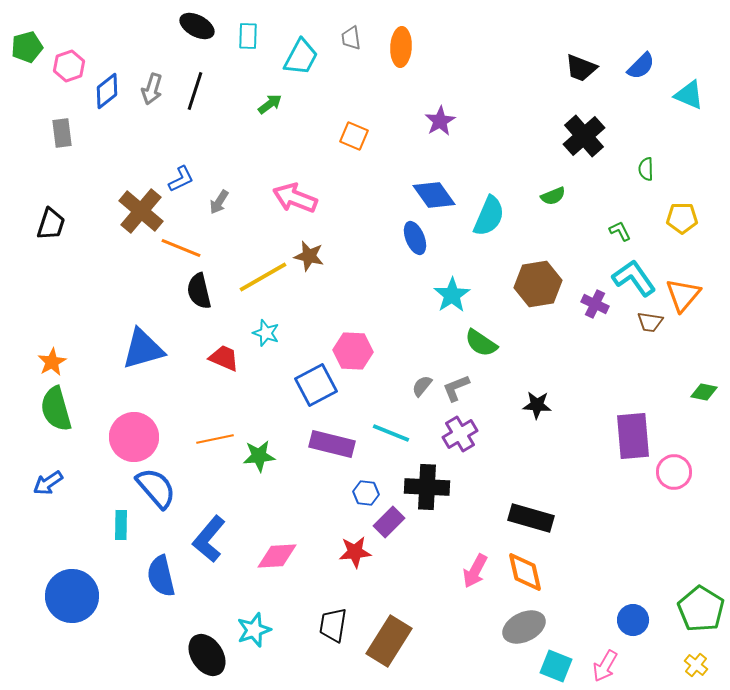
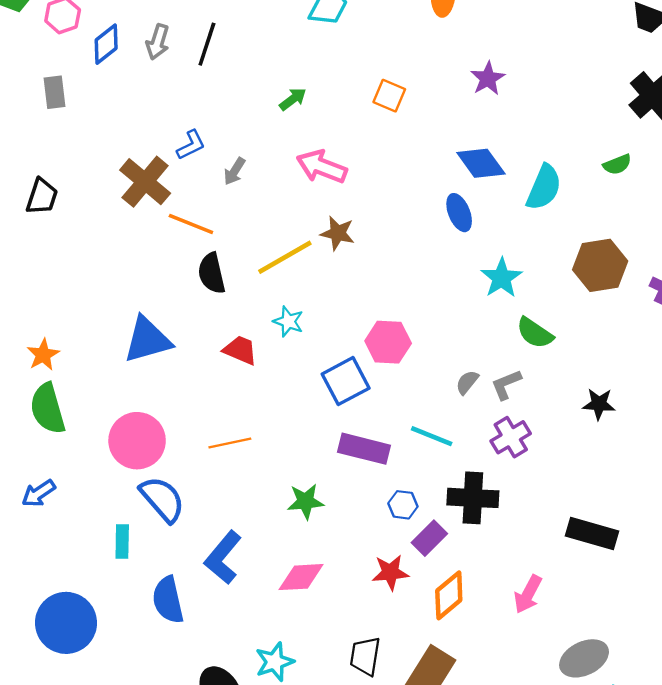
green arrow: (270, 104) -> (293, 99), moved
green star: (259, 456) -> (306, 501), moved
orange diamond: (525, 572) -> (449, 595), moved, turned 63

